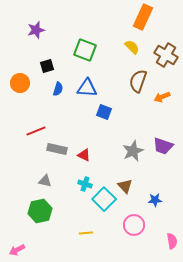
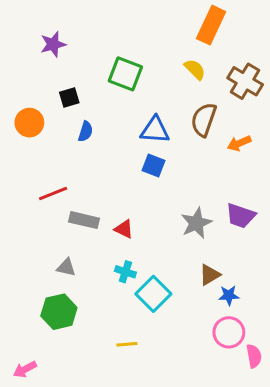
blue triangle: (87, 88) -> (155, 130), moved
brown triangle: (125, 186) -> (210, 275), moved, turned 42
pink circle: (134, 225) -> (229, 332), moved

